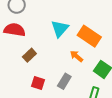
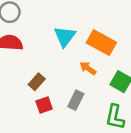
brown rectangle: (29, 55) -> (37, 82), moved
red square: (38, 83) -> (44, 105), turned -32

